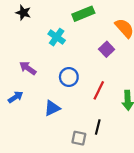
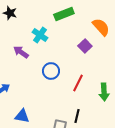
purple arrow: (28, 68) -> (21, 52), moved
blue triangle: (52, 108) -> (22, 116), moved, turned 35

